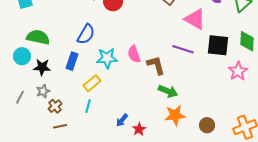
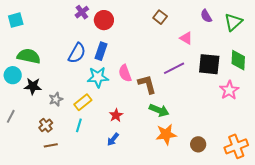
pink triangle: (195, 19) -> (186, 38), size x0.6
purple line: (183, 49) -> (174, 68), turned -45
blue rectangle: (72, 61) -> (101, 51), moved
gray star: (43, 91) -> (56, 99), moved
red star: (139, 129) -> (116, 115), moved

